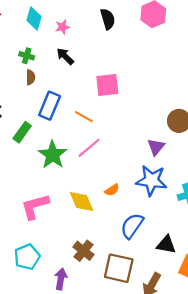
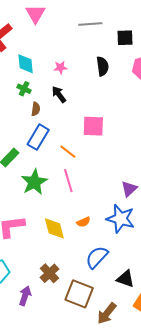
cyan diamond: (34, 19) -> (26, 64), moved, turned -30
brown semicircle: (30, 77) -> (36, 109), moved
pink line: (89, 148) -> (68, 181), turned -75

